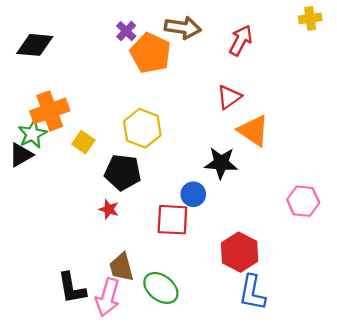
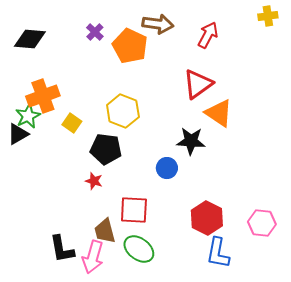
purple cross: (126, 31) -> (95, 32), moved
red triangle: (229, 97) -> (198, 84), size x1.4
pink hexagon: (303, 201) -> (262, 223), moved
red square: (172, 220) -> (134, 210), moved

